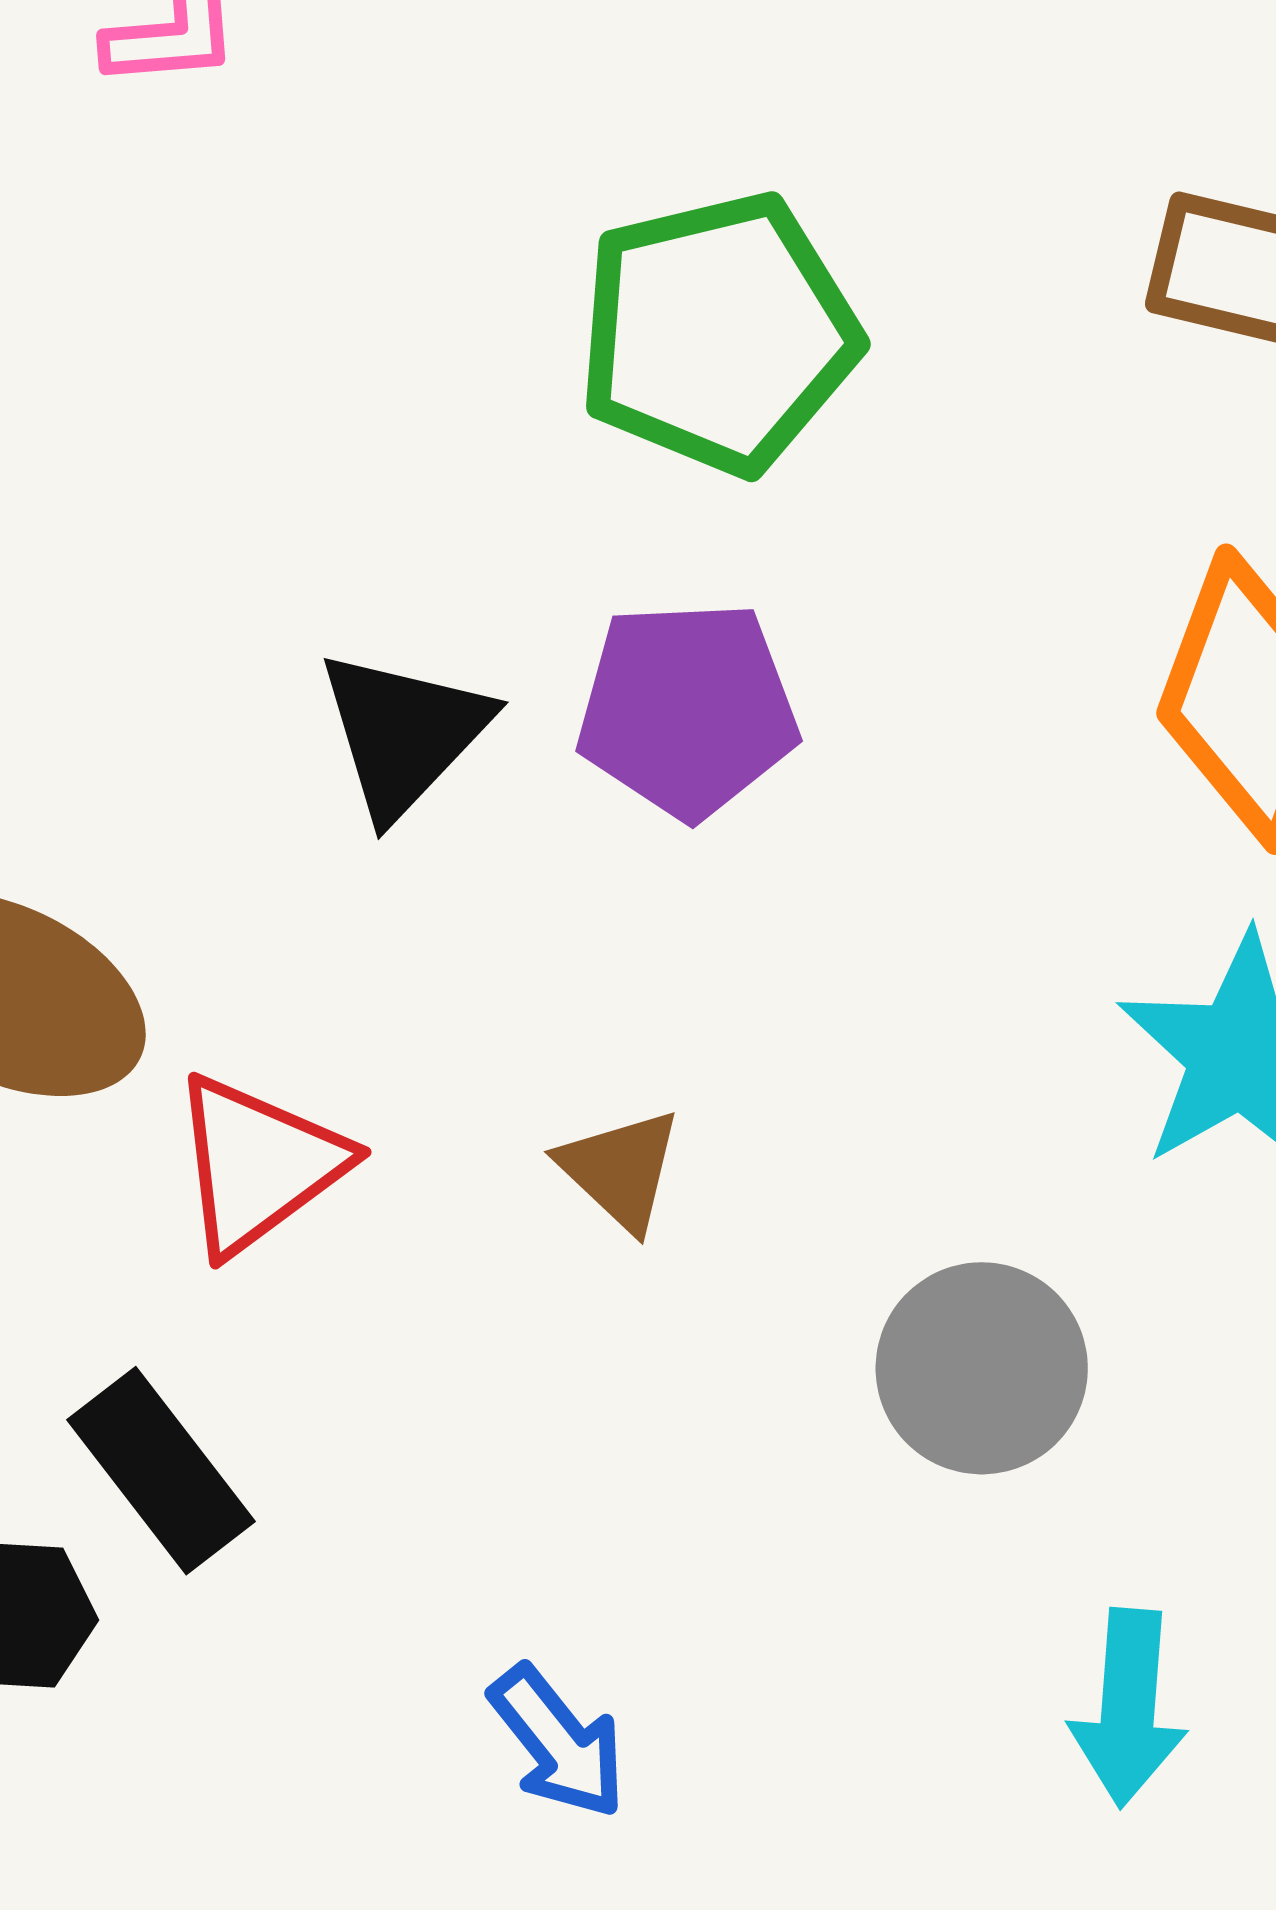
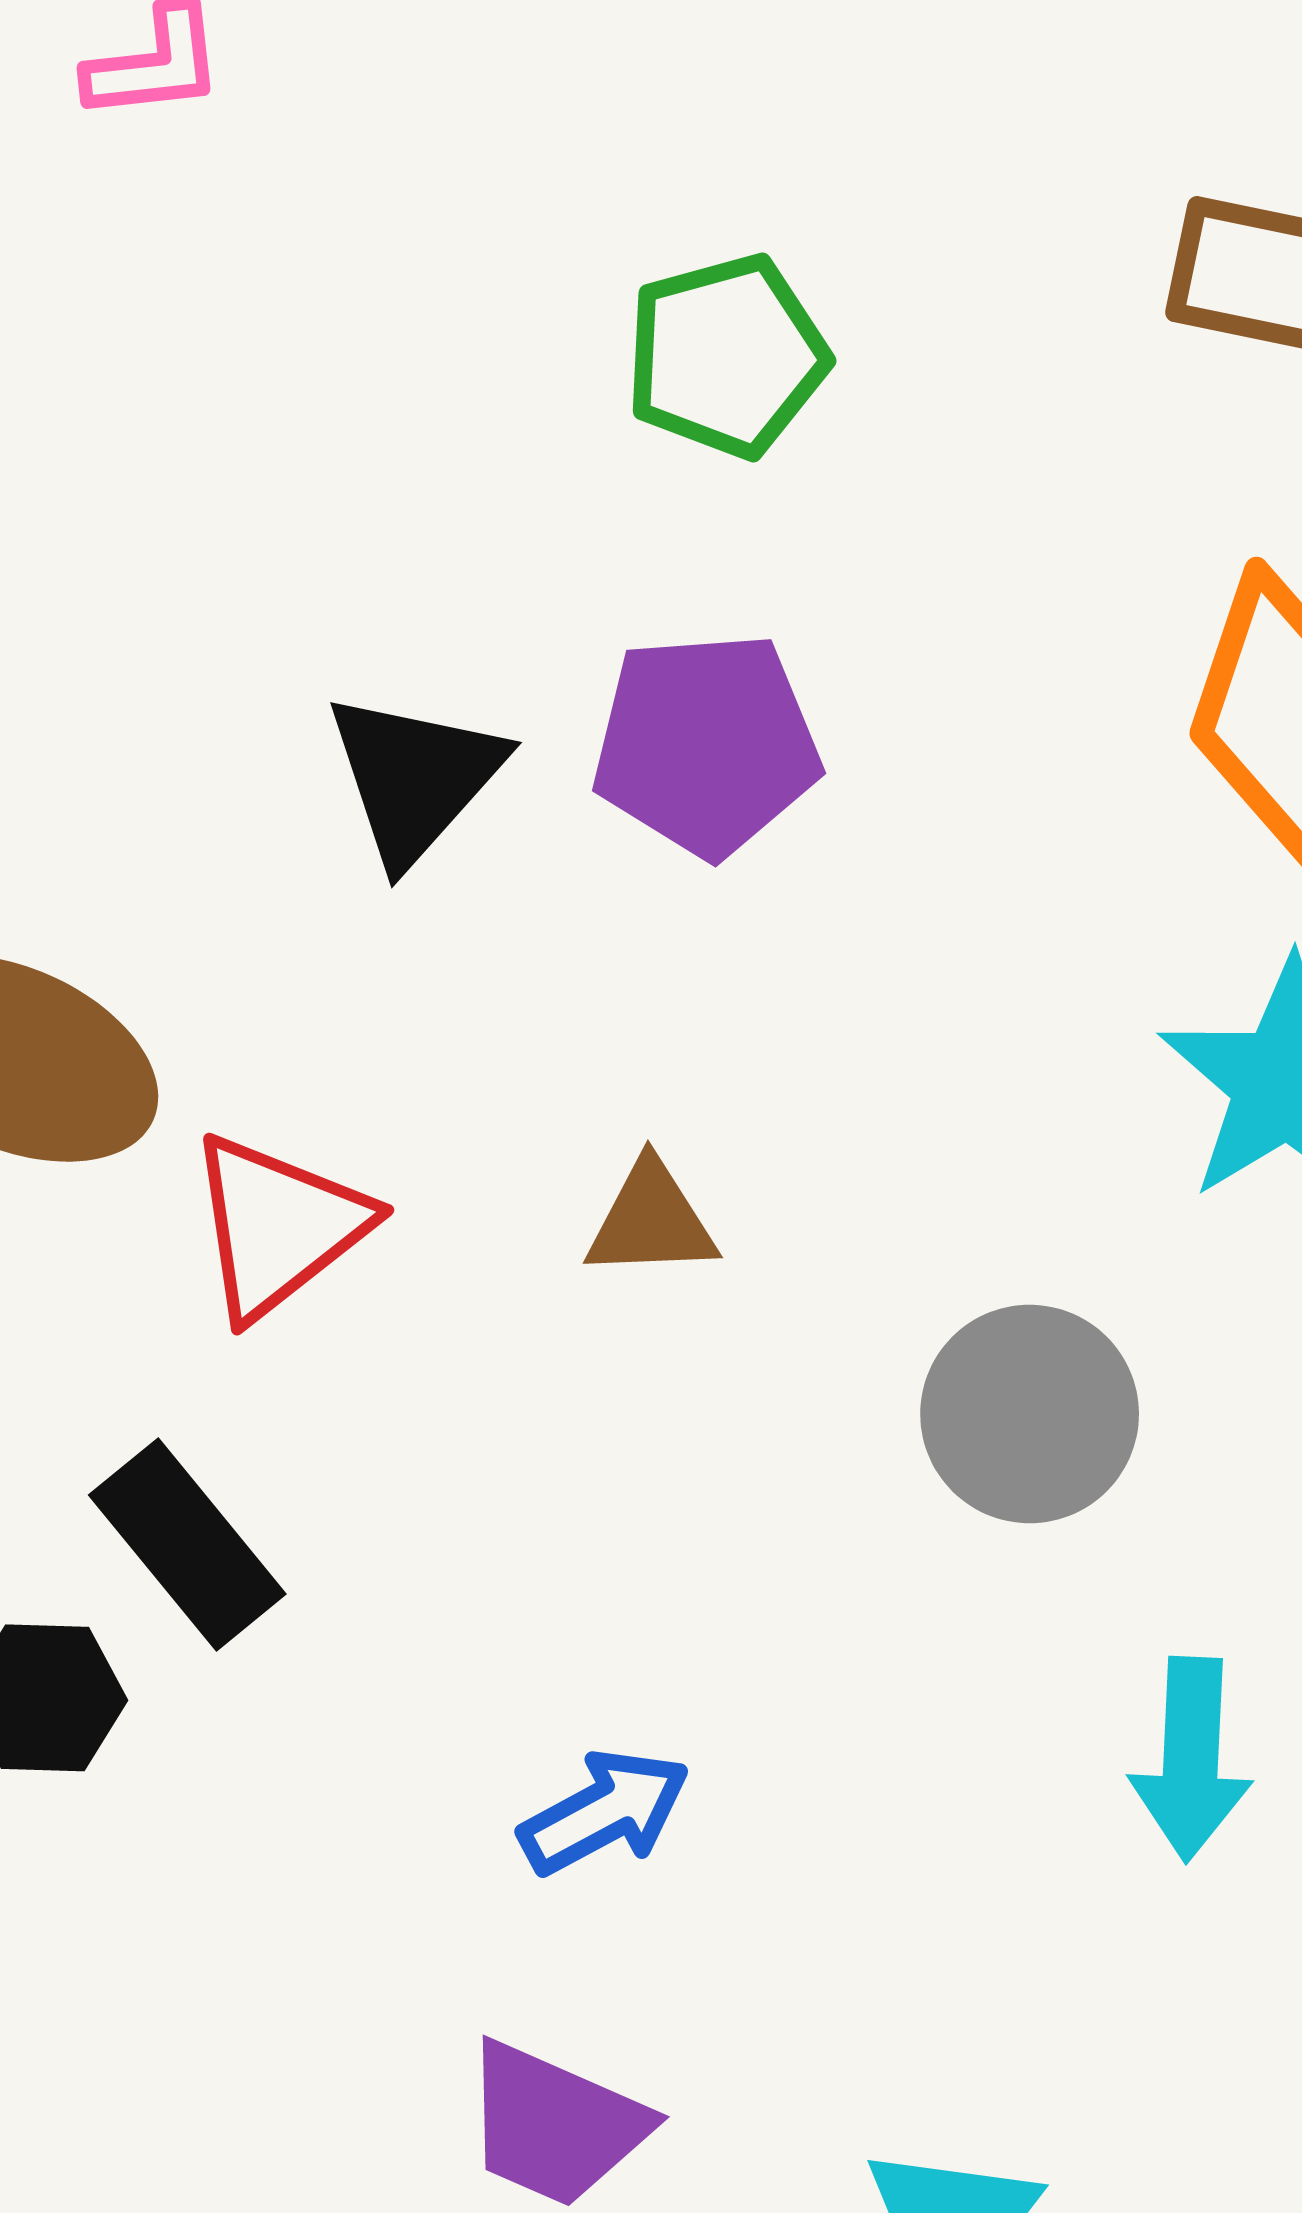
green pentagon: (718, 333) -> (726, 356), size x0.7
brown triangle: (620, 1170) -> (651, 1220), turned -44
blue arrow: (558, 1742) -> (605, 1812), turned -78

